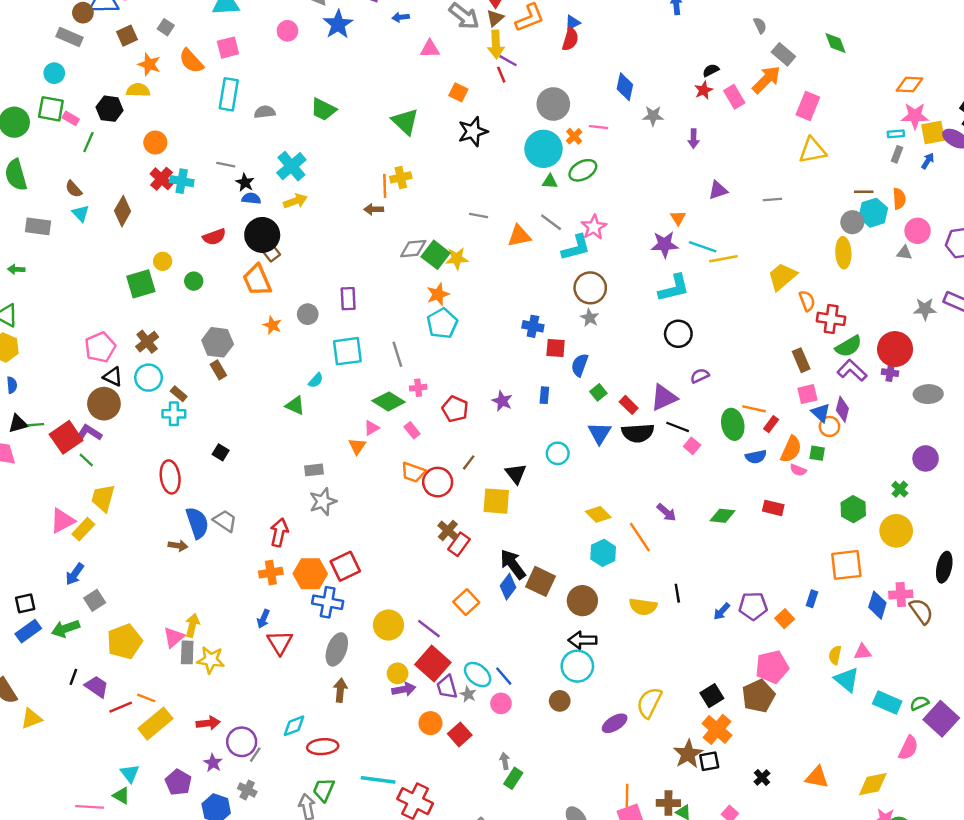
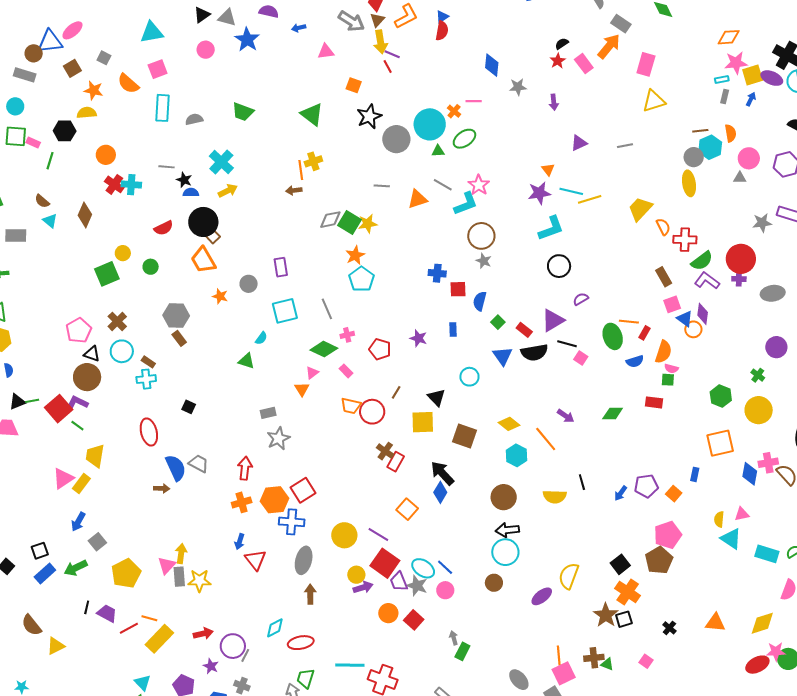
gray circle: (553, 104) -> (396, 139), moved
green square: (817, 453) -> (668, 380), moved
brown square: (540, 581) -> (464, 436), moved
gray star: (468, 694) -> (417, 586), size x1.5

